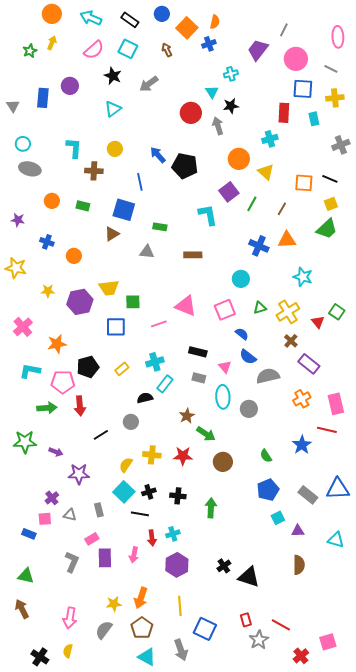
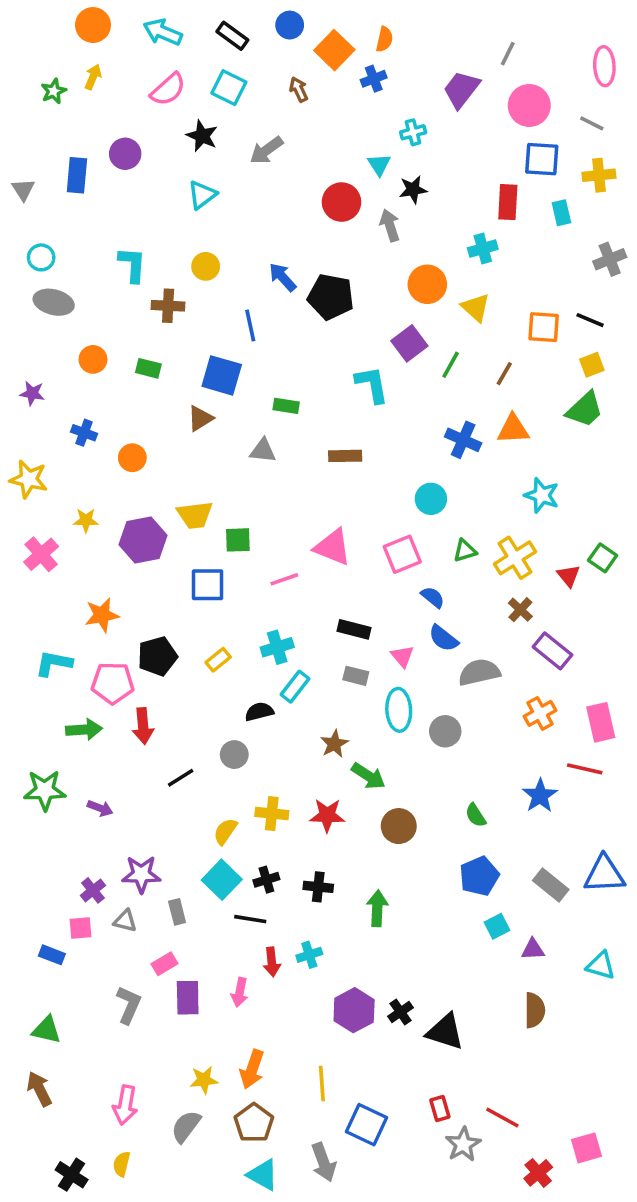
pink cross: (23, 327) -> (41, 554), moved
purple star: (79, 474) -> (141, 874), moved
purple hexagon: (177, 565) -> (354, 1010), moved

